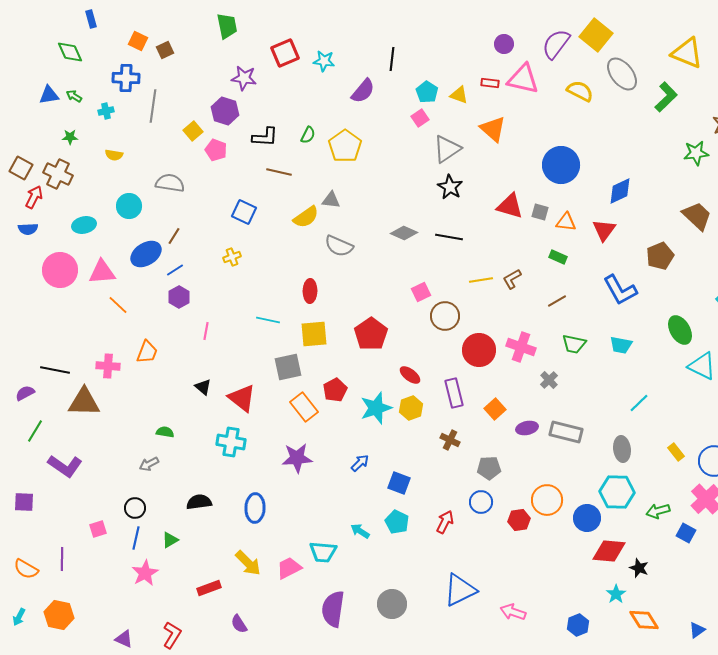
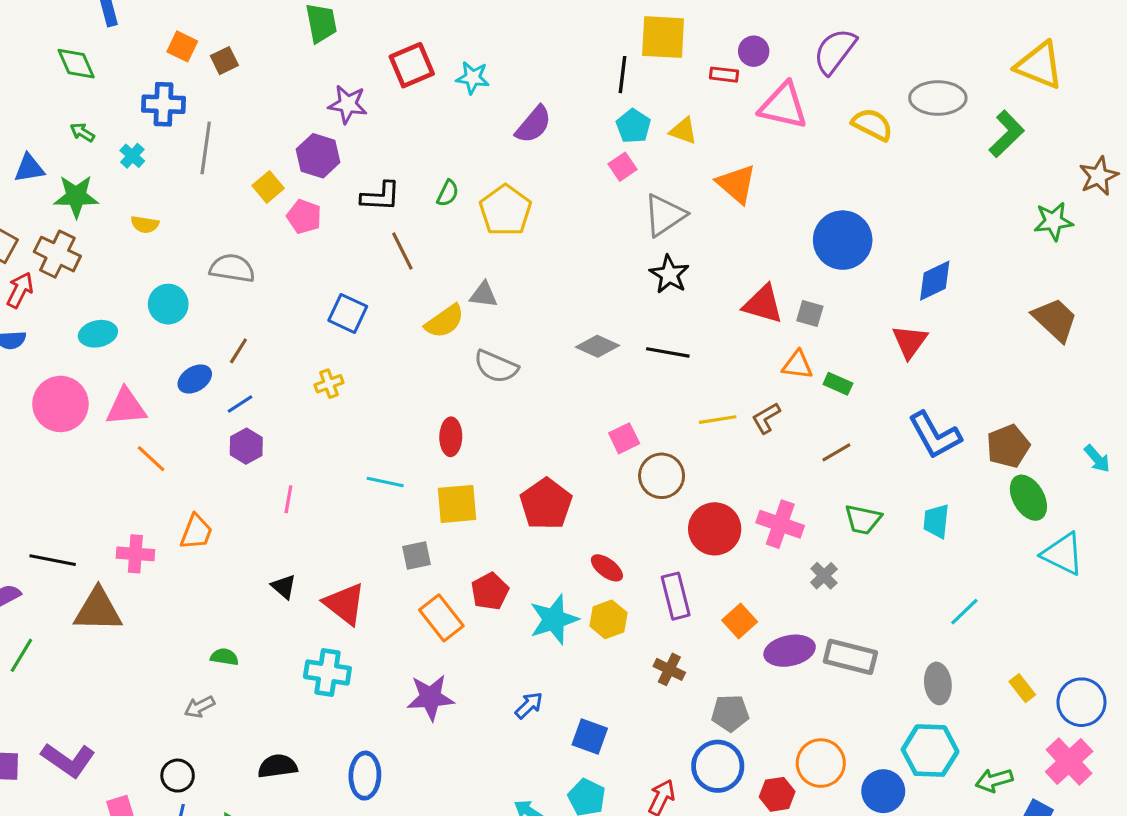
yellow square: (596, 35) -> (663, 37), moved, turned -36
black line: (392, 59) -> (623, 75), moved
gray ellipse: (622, 74) -> (938, 98), turned -52
red rectangle: (490, 83) -> (724, 75), moved
blue triangle: (49, 95) -> (29, 168), moved
cyan cross: (106, 111) -> (132, 156), turned -35
green star: (70, 137) -> (76, 196), size x1.8
brown line: (279, 172) -> (402, 251), turned 50
orange triangle: (566, 222) -> (797, 365), moved
blue ellipse: (146, 254) -> (195, 379), size x0.7
brown pentagon: (660, 256) -> (1008, 446), moved
cyan trapezoid: (621, 345) -> (936, 521), turned 85
gray square: (288, 367) -> (416, 555), size x0.7
purple ellipse: (527, 428) -> (790, 651), size x1.4
purple L-shape: (65, 466) -> (68, 760), moved
blue circle: (481, 502) -> (718, 766), size x1.4

